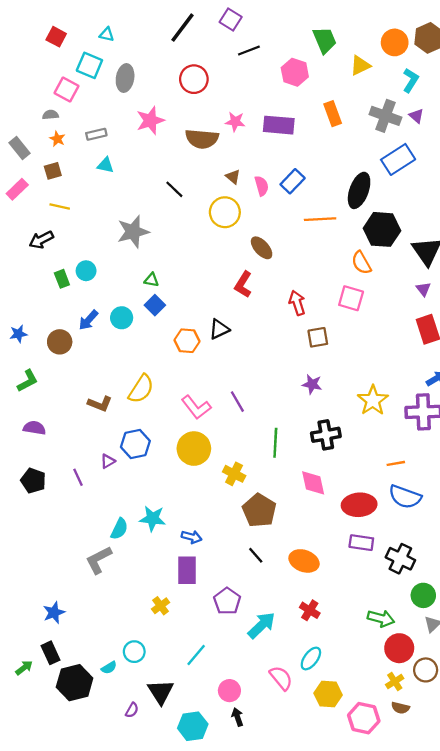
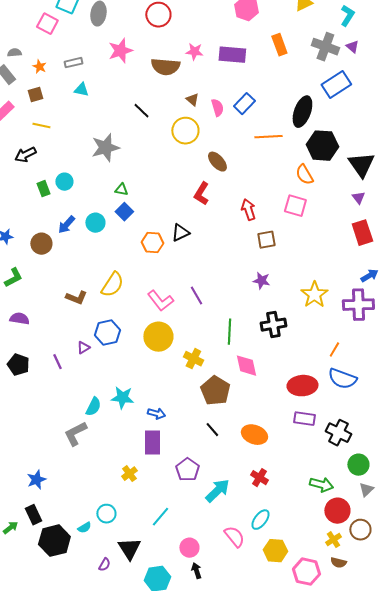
gray semicircle: (50, 115) -> (14, 53), moved
orange line: (396, 463) -> (334, 350), turned -49
pink diamond: (313, 483) -> (246, 366), moved

